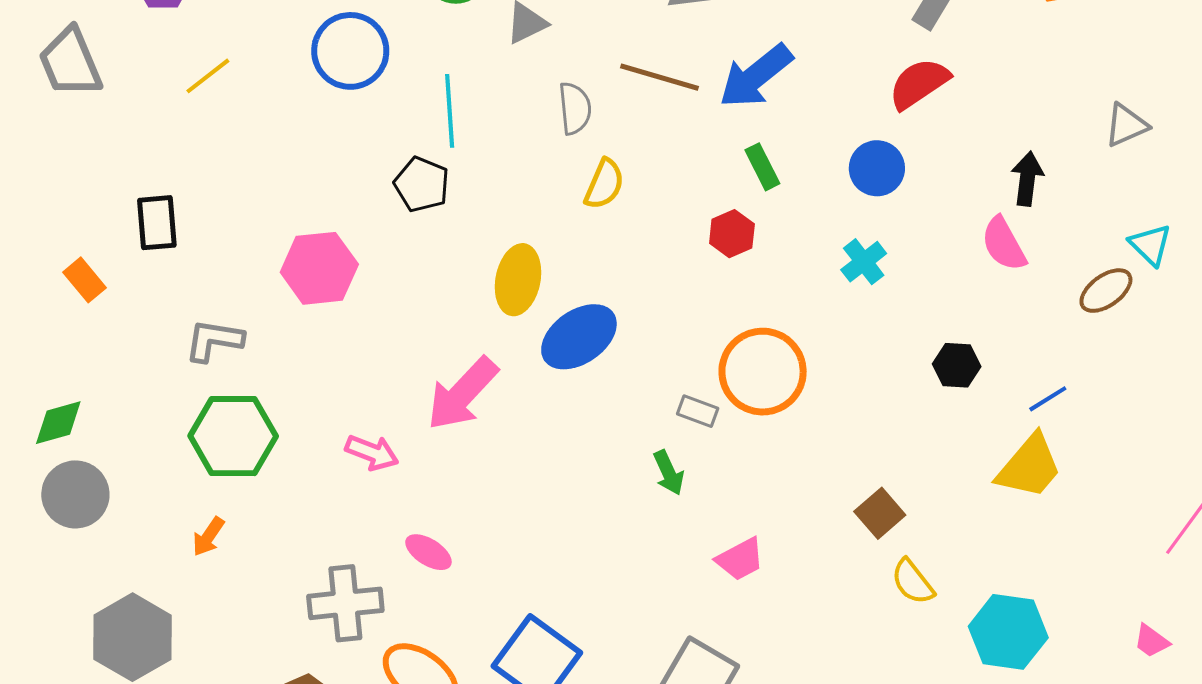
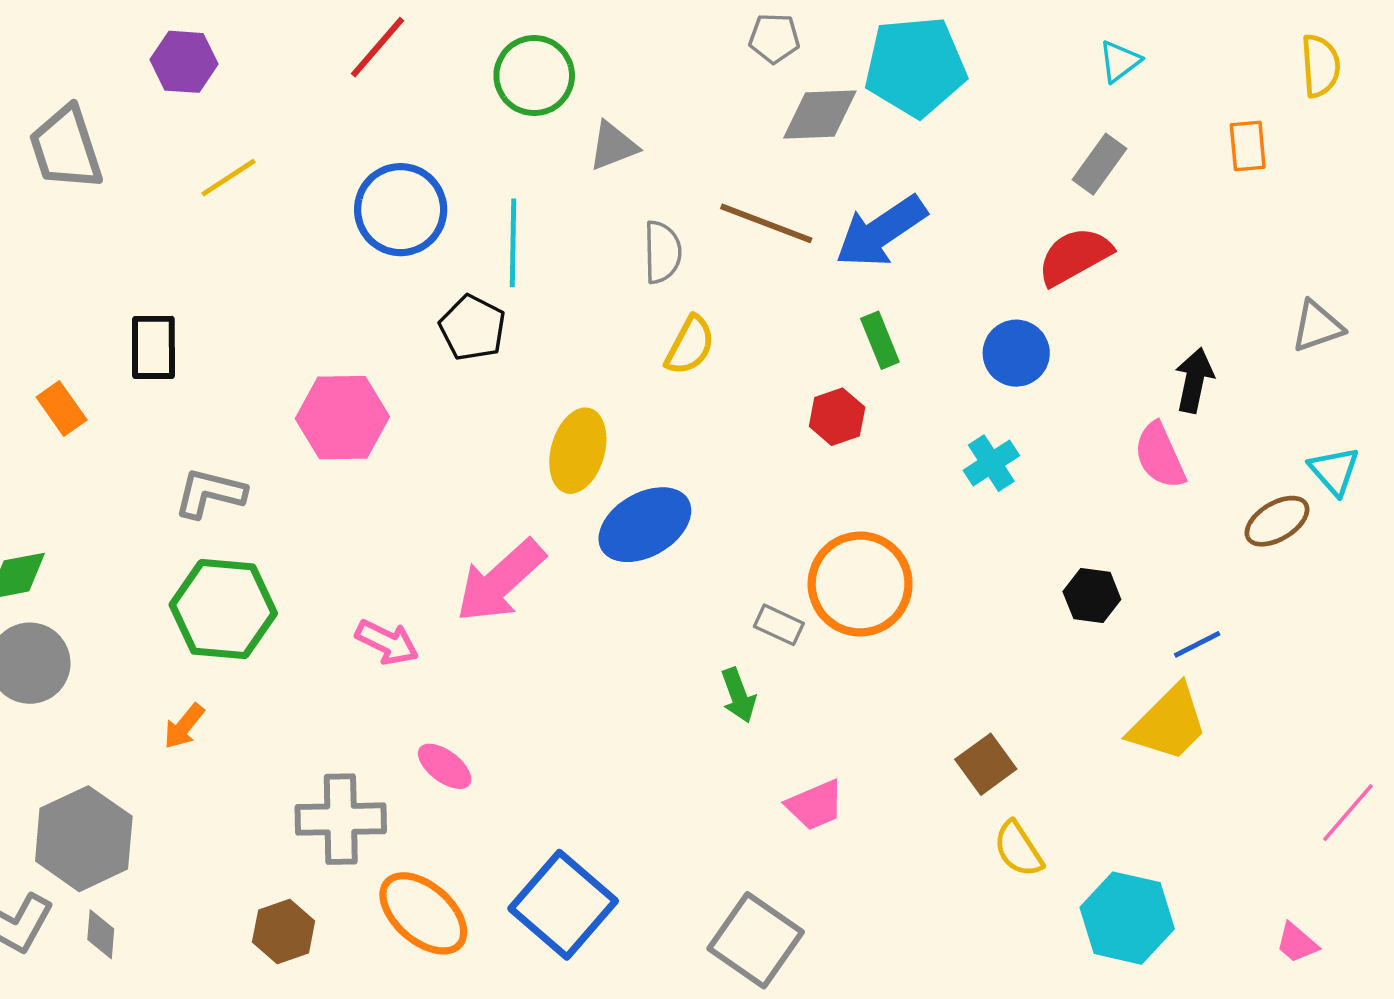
blue circle: (350, 51) -> (401, 210), moved

